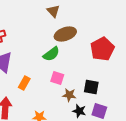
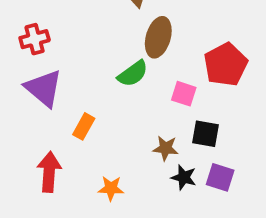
brown ellipse: (65, 34) -> (158, 37), turned -55
pink square: (57, 78) -> (184, 94), moved

